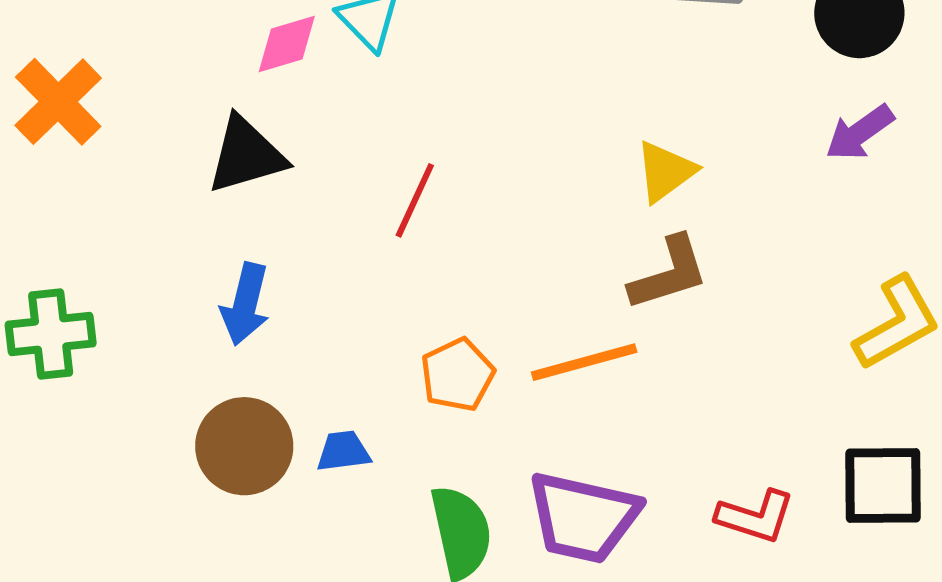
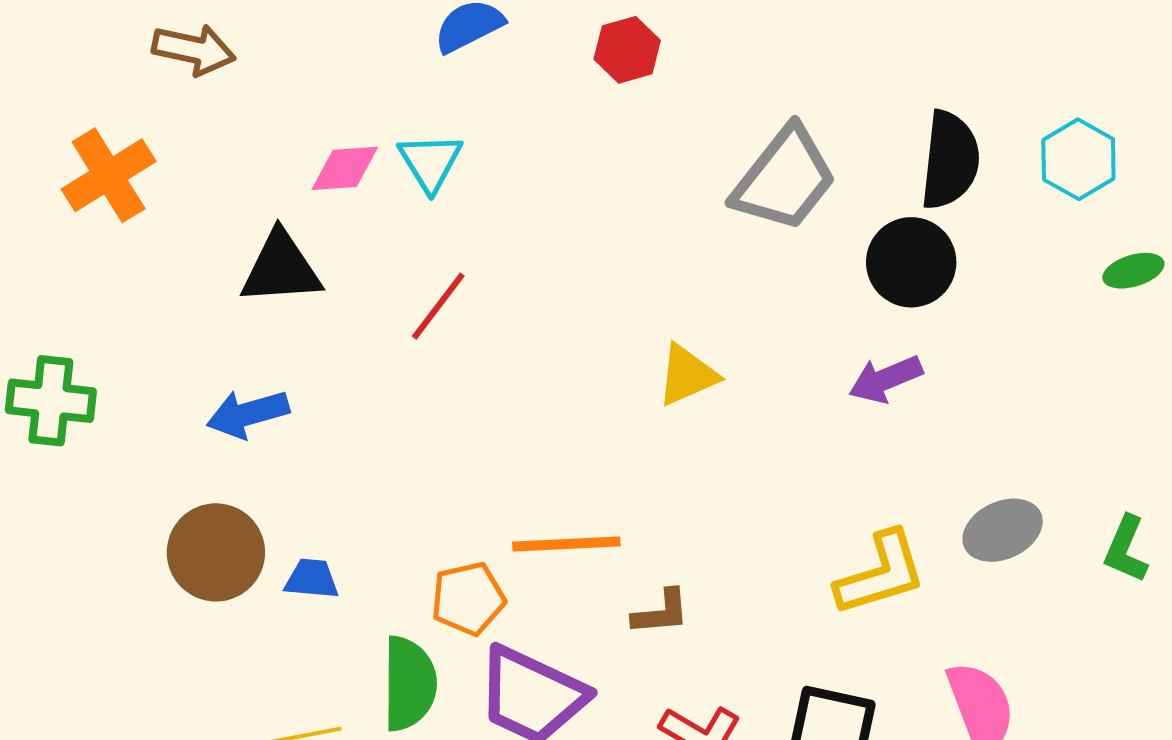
red line: (415, 200) -> (438, 306), moved
brown L-shape: (669, 273) -> (661, 612), moved, size x0.7
blue arrow: (245, 304) -> (248, 414), turned 48
orange pentagon: (458, 375) -> (468, 599), moved

